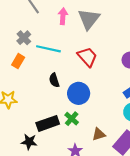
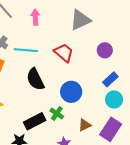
gray triangle: (89, 19) -> (80, 20), moved, turned 35
black semicircle: (54, 80) -> (35, 79), size x1.6
blue circle: (79, 93) -> (71, 92), moved

